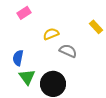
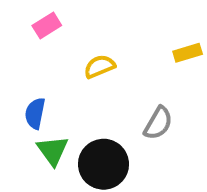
yellow rectangle: (96, 27) -> (188, 53), turned -64
gray semicircle: (68, 51) -> (158, 123), moved, turned 96

